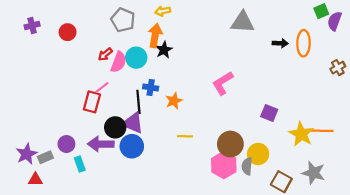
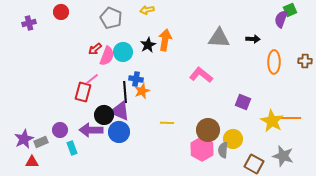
purple semicircle: (335, 21) -> (281, 19), moved
gray triangle: (243, 22) -> (219, 38), moved
red circle: (68, 32) -> (61, 12), moved
orange arrow: (155, 35) -> (165, 40), moved
orange ellipse: (304, 43) -> (274, 62), moved
brown cross: (338, 68) -> (305, 61), turned 32
pink L-shape: (223, 83) -> (201, 75), turned 70
orange star: (174, 101) -> (142, 91), moved

